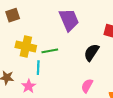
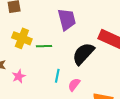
black semicircle: (92, 52) -> (83, 54), size x1.4
cyan line: (38, 68) -> (57, 76), moved

